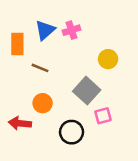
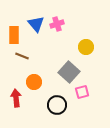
blue triangle: (45, 30) -> (36, 24), turned -30
brown line: (40, 68) -> (22, 56), moved
red arrow: (20, 123) -> (16, 98), turned 78

